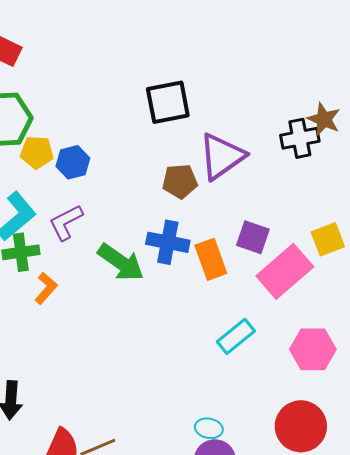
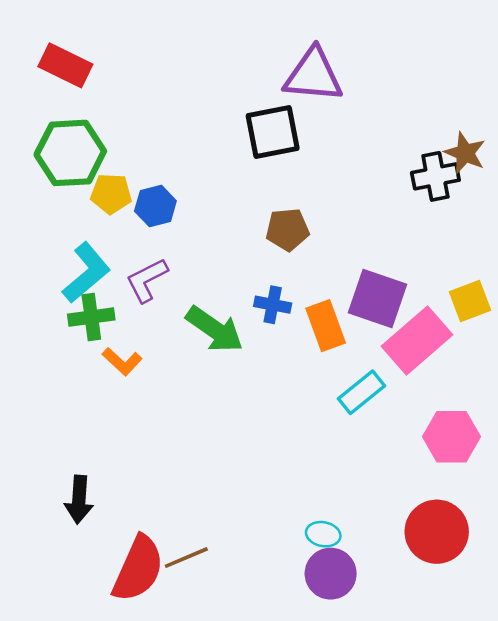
purple triangle: (222, 156) -> (313, 75), moved, turned 40
purple square: (253, 237) -> (377, 299), size x1.4
blue cross: (168, 242) -> (273, 305), size x0.7
orange L-shape: (46, 288) -> (122, 361), turned 92
cyan rectangle: (236, 336) -> (361, 392), moved

